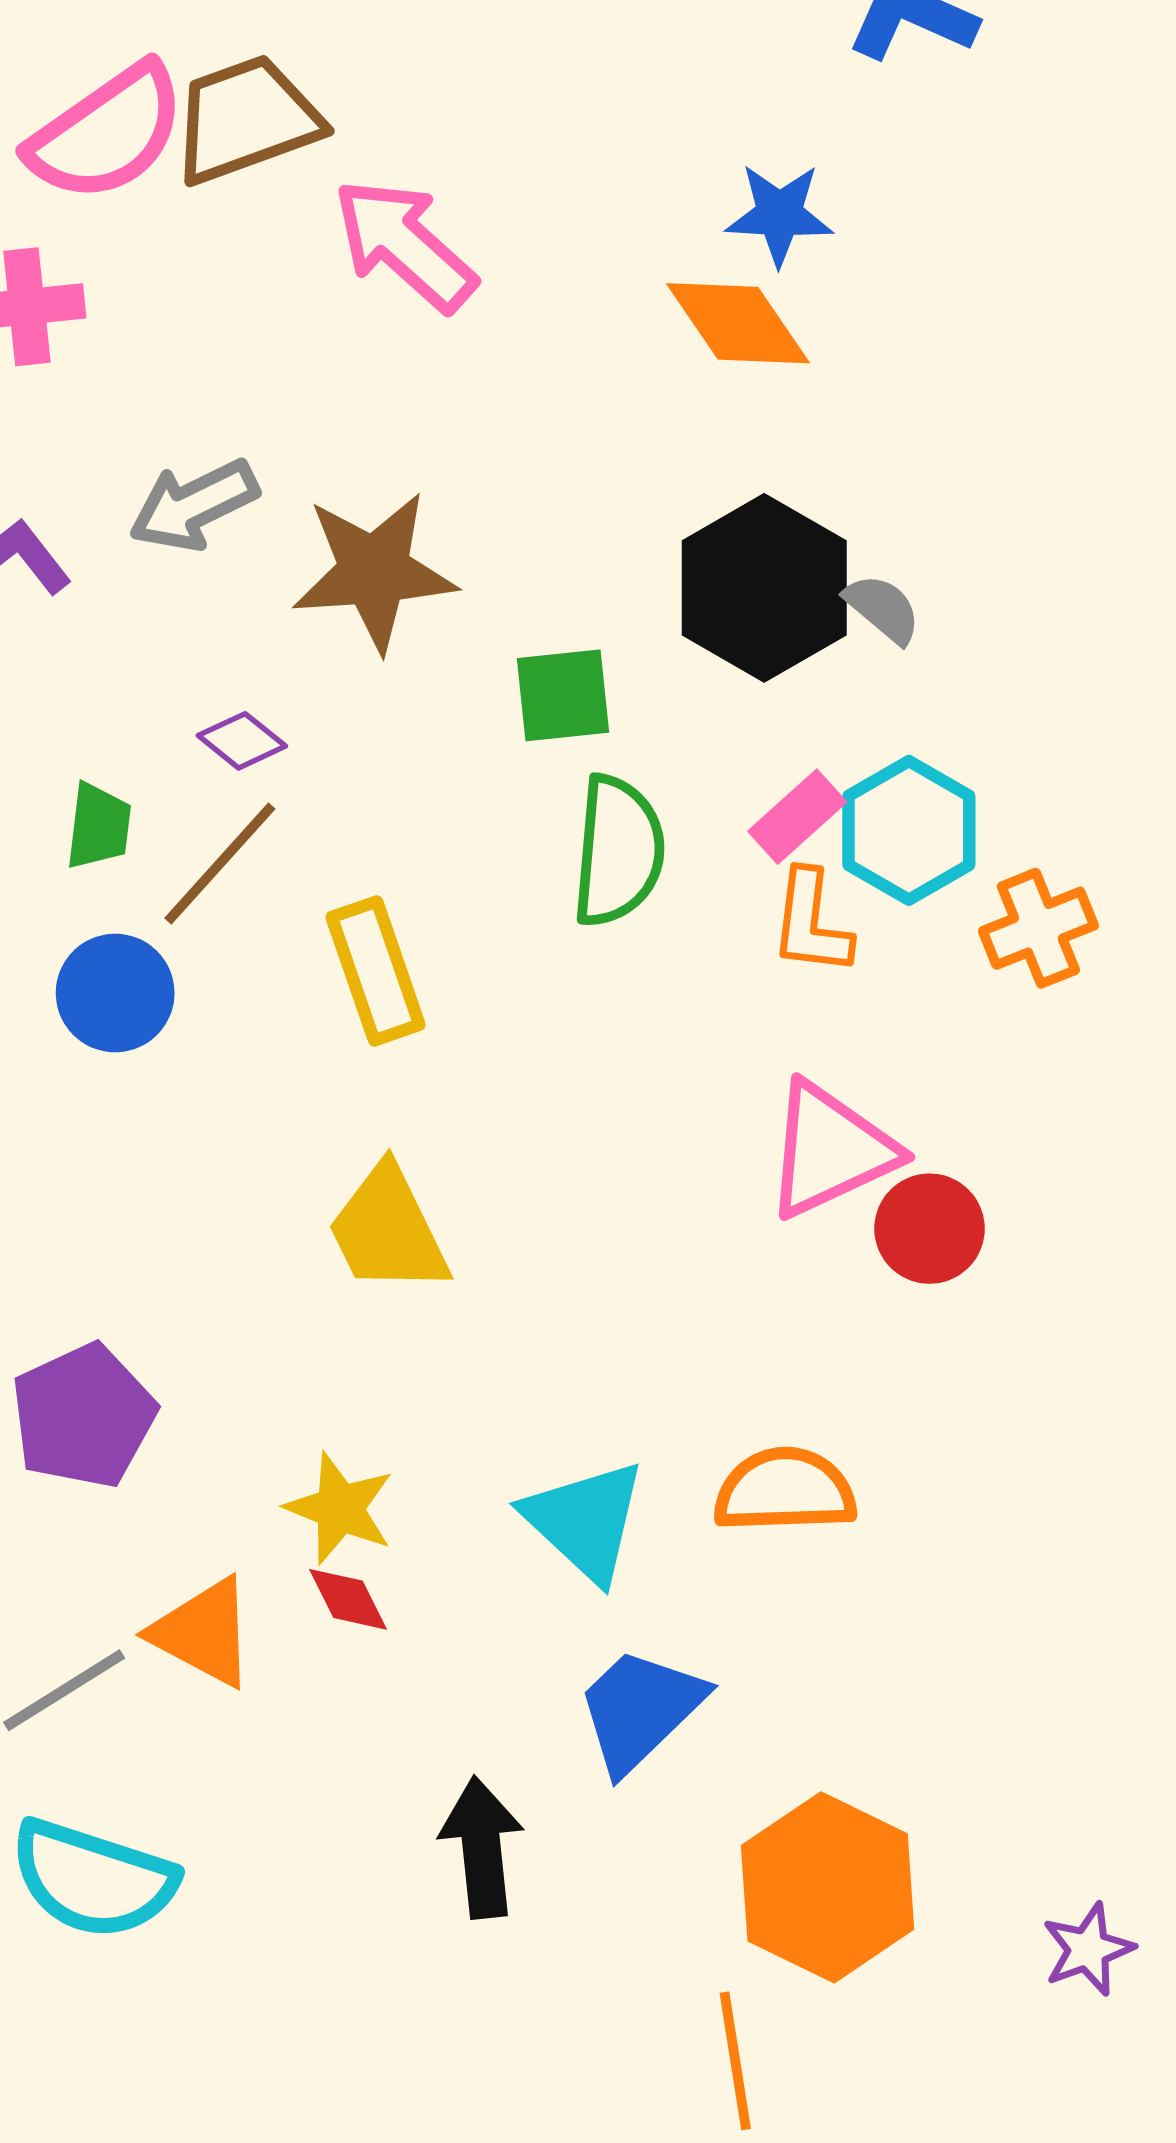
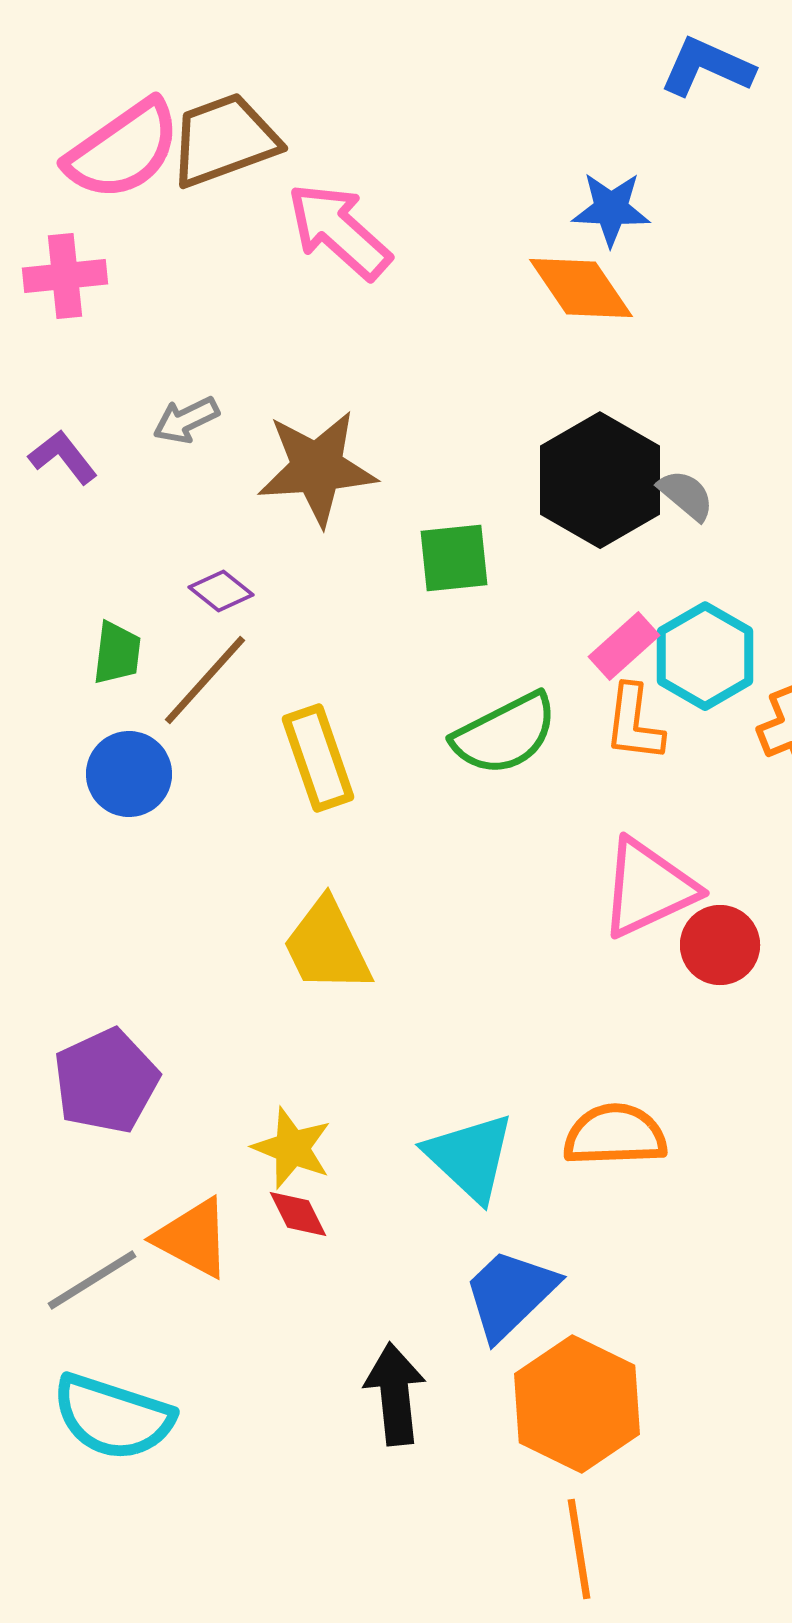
gray arrow: (194, 505) -> (186, 420), size x0.7
green semicircle: (618, 851) -> (505, 734), moved, turned 58
orange hexagon: (828, 1887) -> (577, 1404), moved

